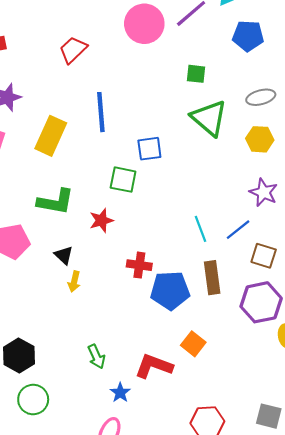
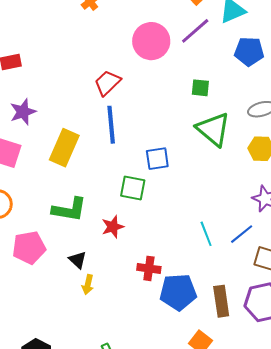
red trapezoid: (73, 50) -> (107, 83), moved
brown rectangle: (212, 278) -> (221, 301), moved

